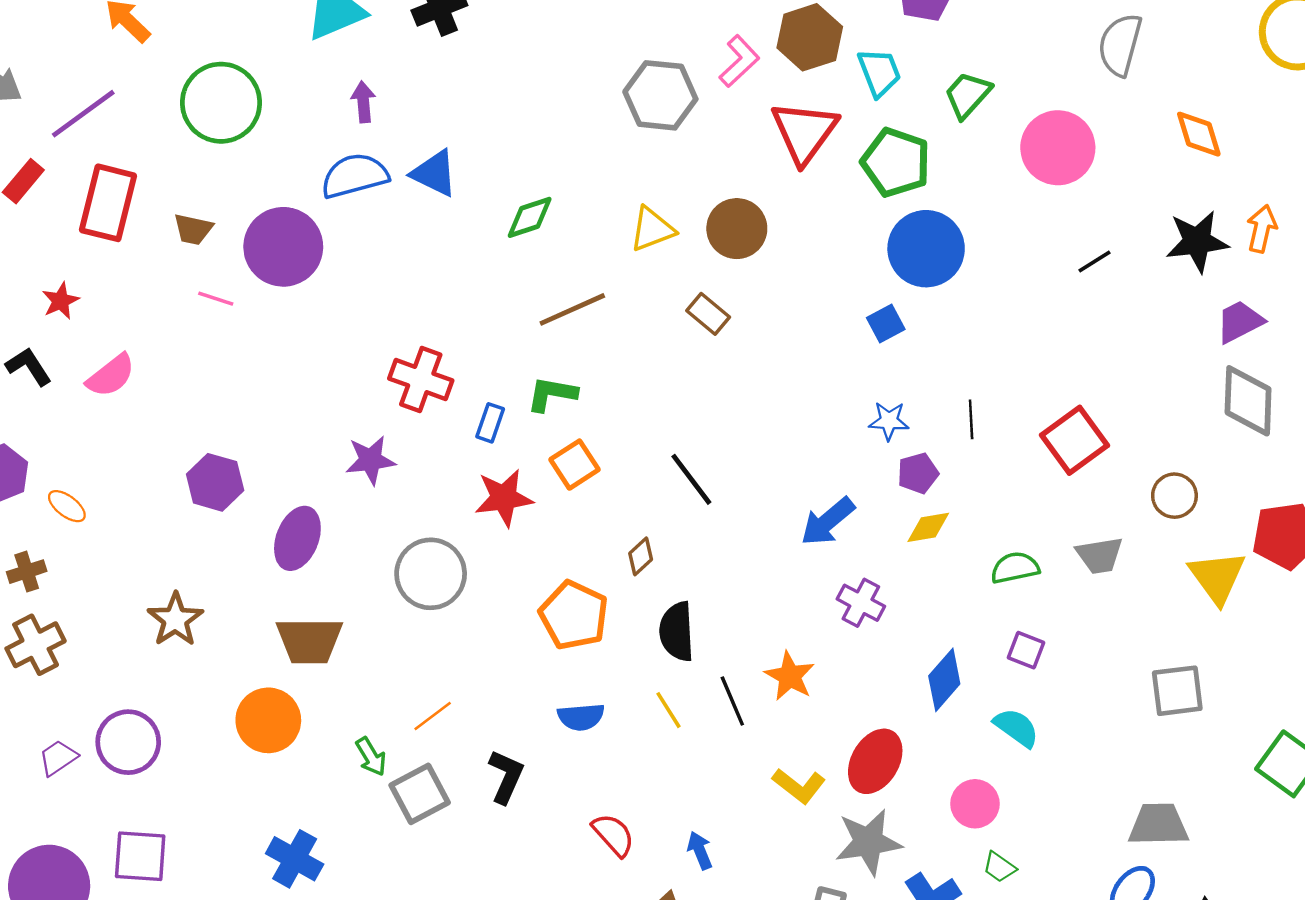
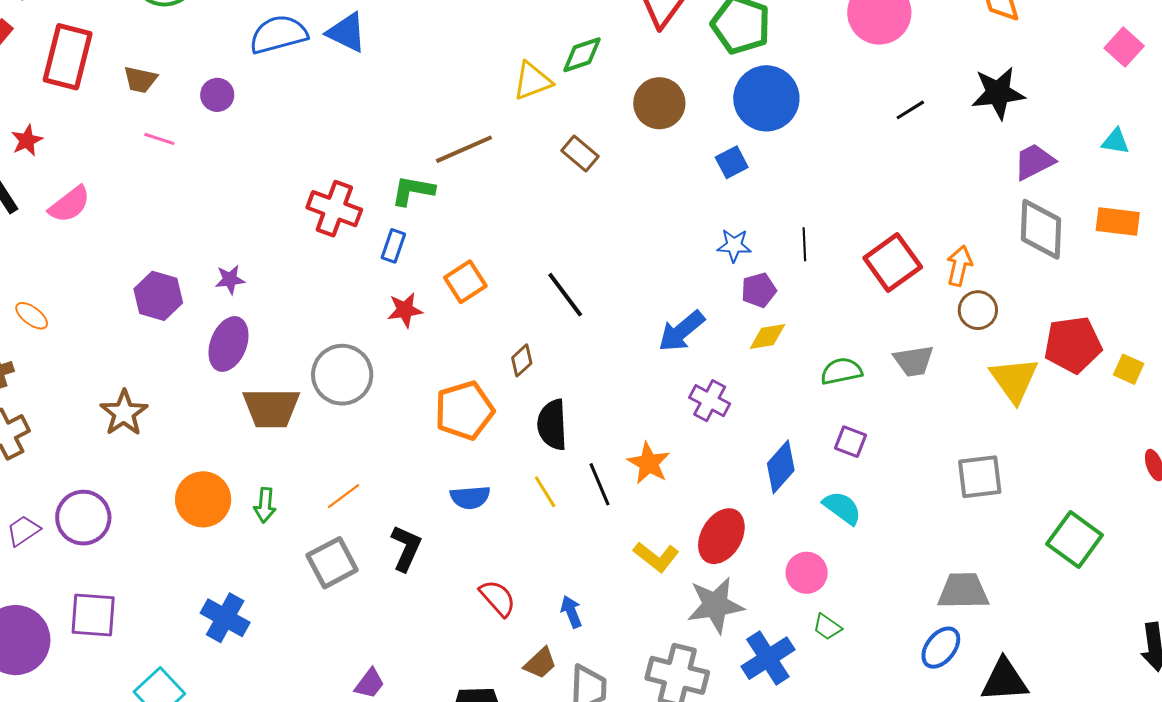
green diamond: (530, 217) -> (582, 55), moved
brown circle: (737, 229) -> (659, 103), moved
orange arrow: (1262, 229) -> (959, 266), moved
purple circle: (283, 247) -> (217, 95), size x0.5
green L-shape: (552, 394) -> (413, 191), moved
purple star: (370, 460) -> (230, 280), moved, size x0.7
red star: (504, 498) -> (405, 310), size x0.7
orange pentagon: (574, 615) -> (464, 410), turned 30
brown trapezoid: (309, 641) -> (271, 408), moved
green arrow: (371, 757) -> (265, 505), moved, turned 36

